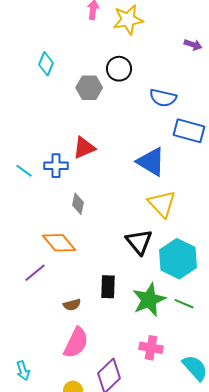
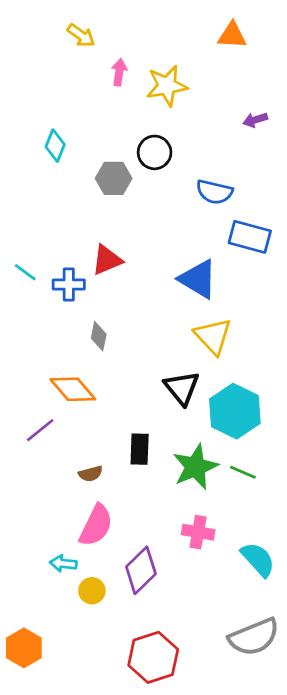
purple arrow: (193, 45) -> (255, 120), turned 144
cyan line: (24, 171) -> (25, 272), moved
cyan arrow: (23, 371) -> (63, 563), moved, turned 114

